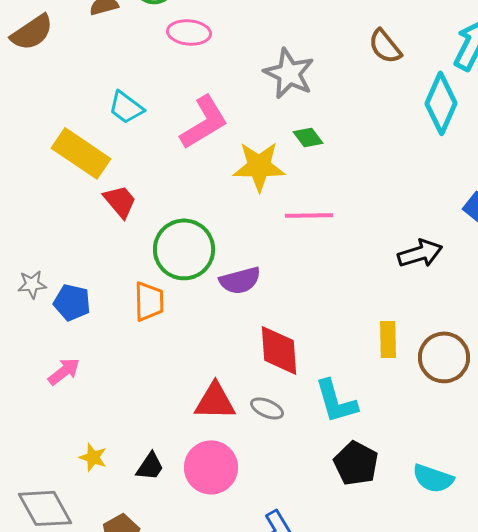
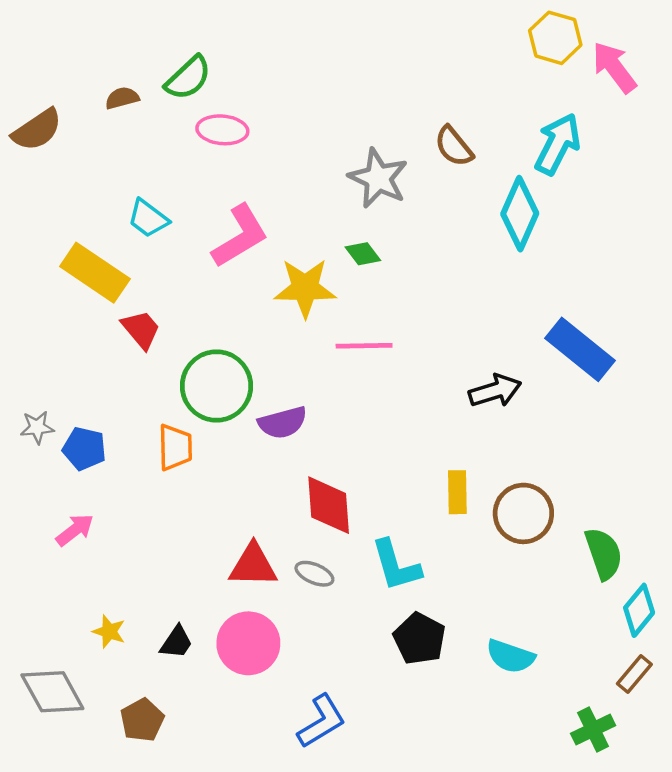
gray star: (289, 73) -> (378, 178), moved

